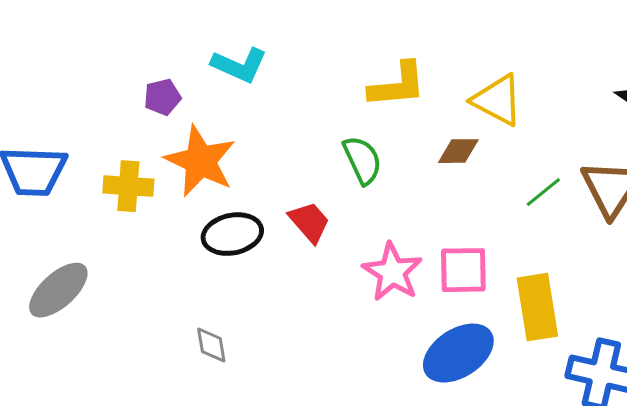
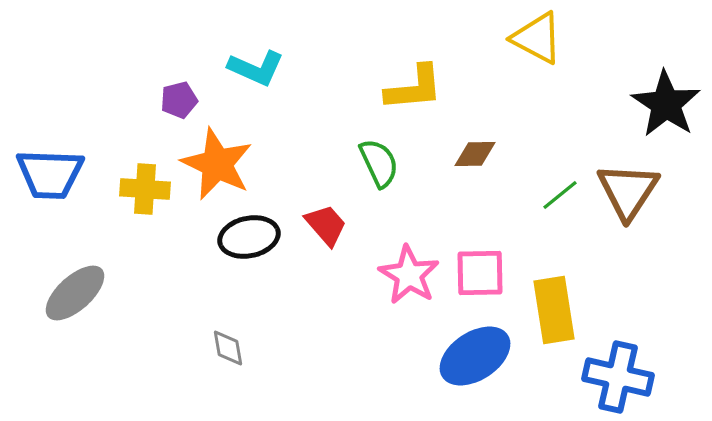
yellow triangle: (497, 100) -> (537, 38), moved

